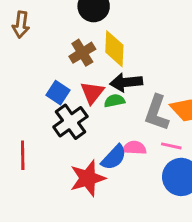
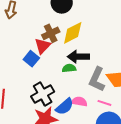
yellow diamond: (114, 49) -> (73, 33), turned 55
red triangle: (92, 93) -> (43, 46), moved
black cross: (70, 122) -> (43, 94), moved

